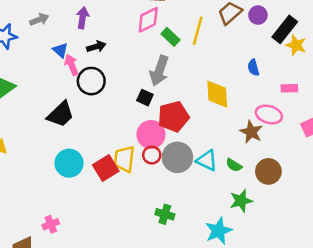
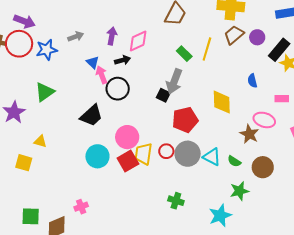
pink diamond: (148, 20) -> (138, 41), moved
black square: (145, 98) -> (163, 95), moved
pink circle: (151, 135) -> (127, 137), moved

